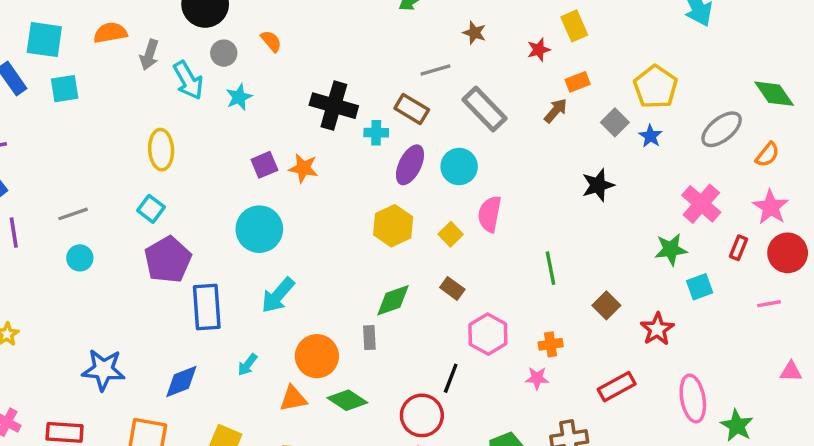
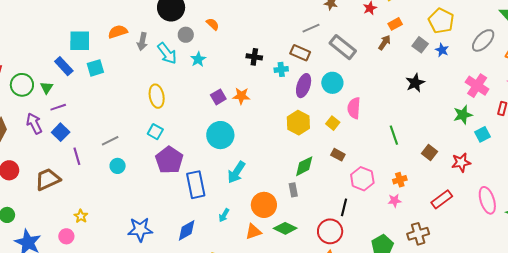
black cross: (334, 106) -> (254, 57), size x0.6
red star: (657, 329) -> (461, 162), turned 30

